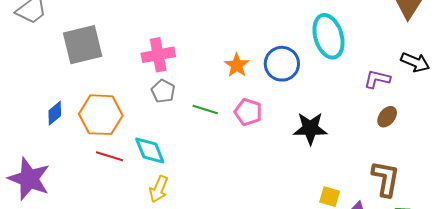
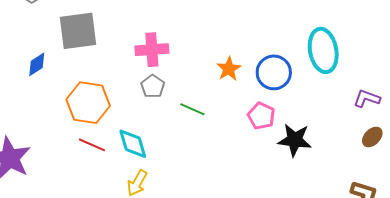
pink pentagon: (248, 112) -> (261, 116), moved
blue diamond: (55, 113) -> (37, 64), moved

